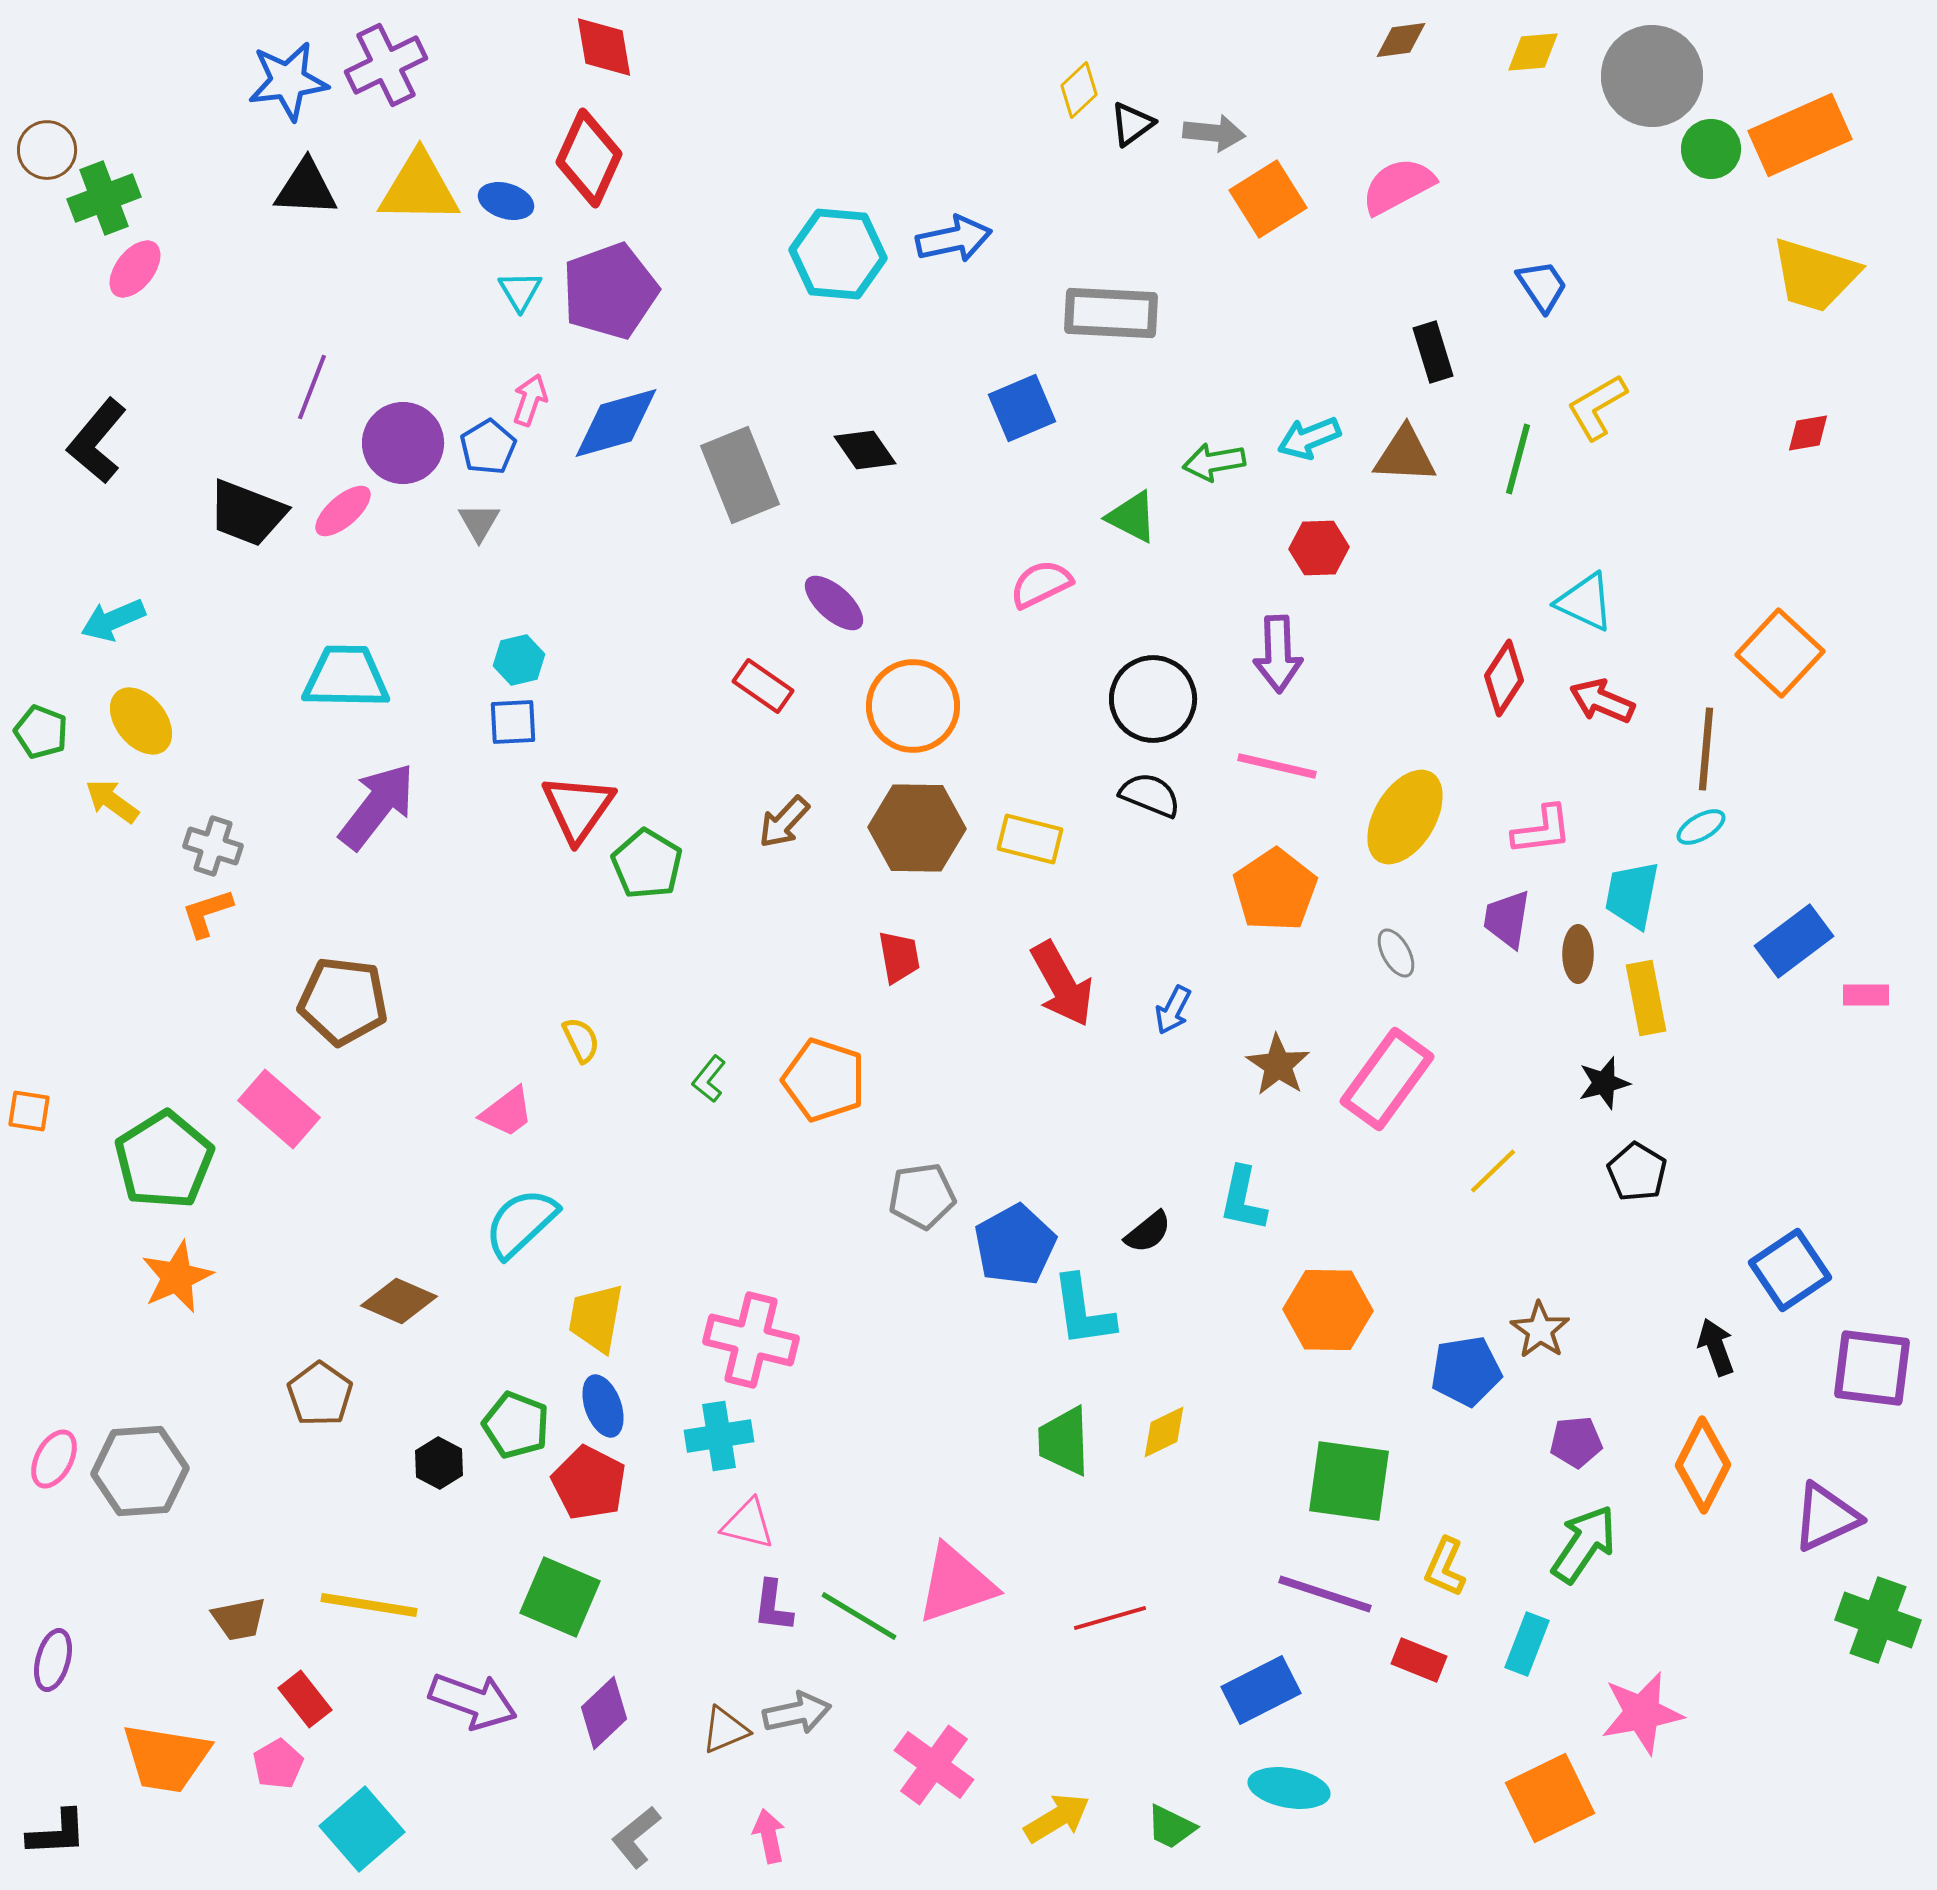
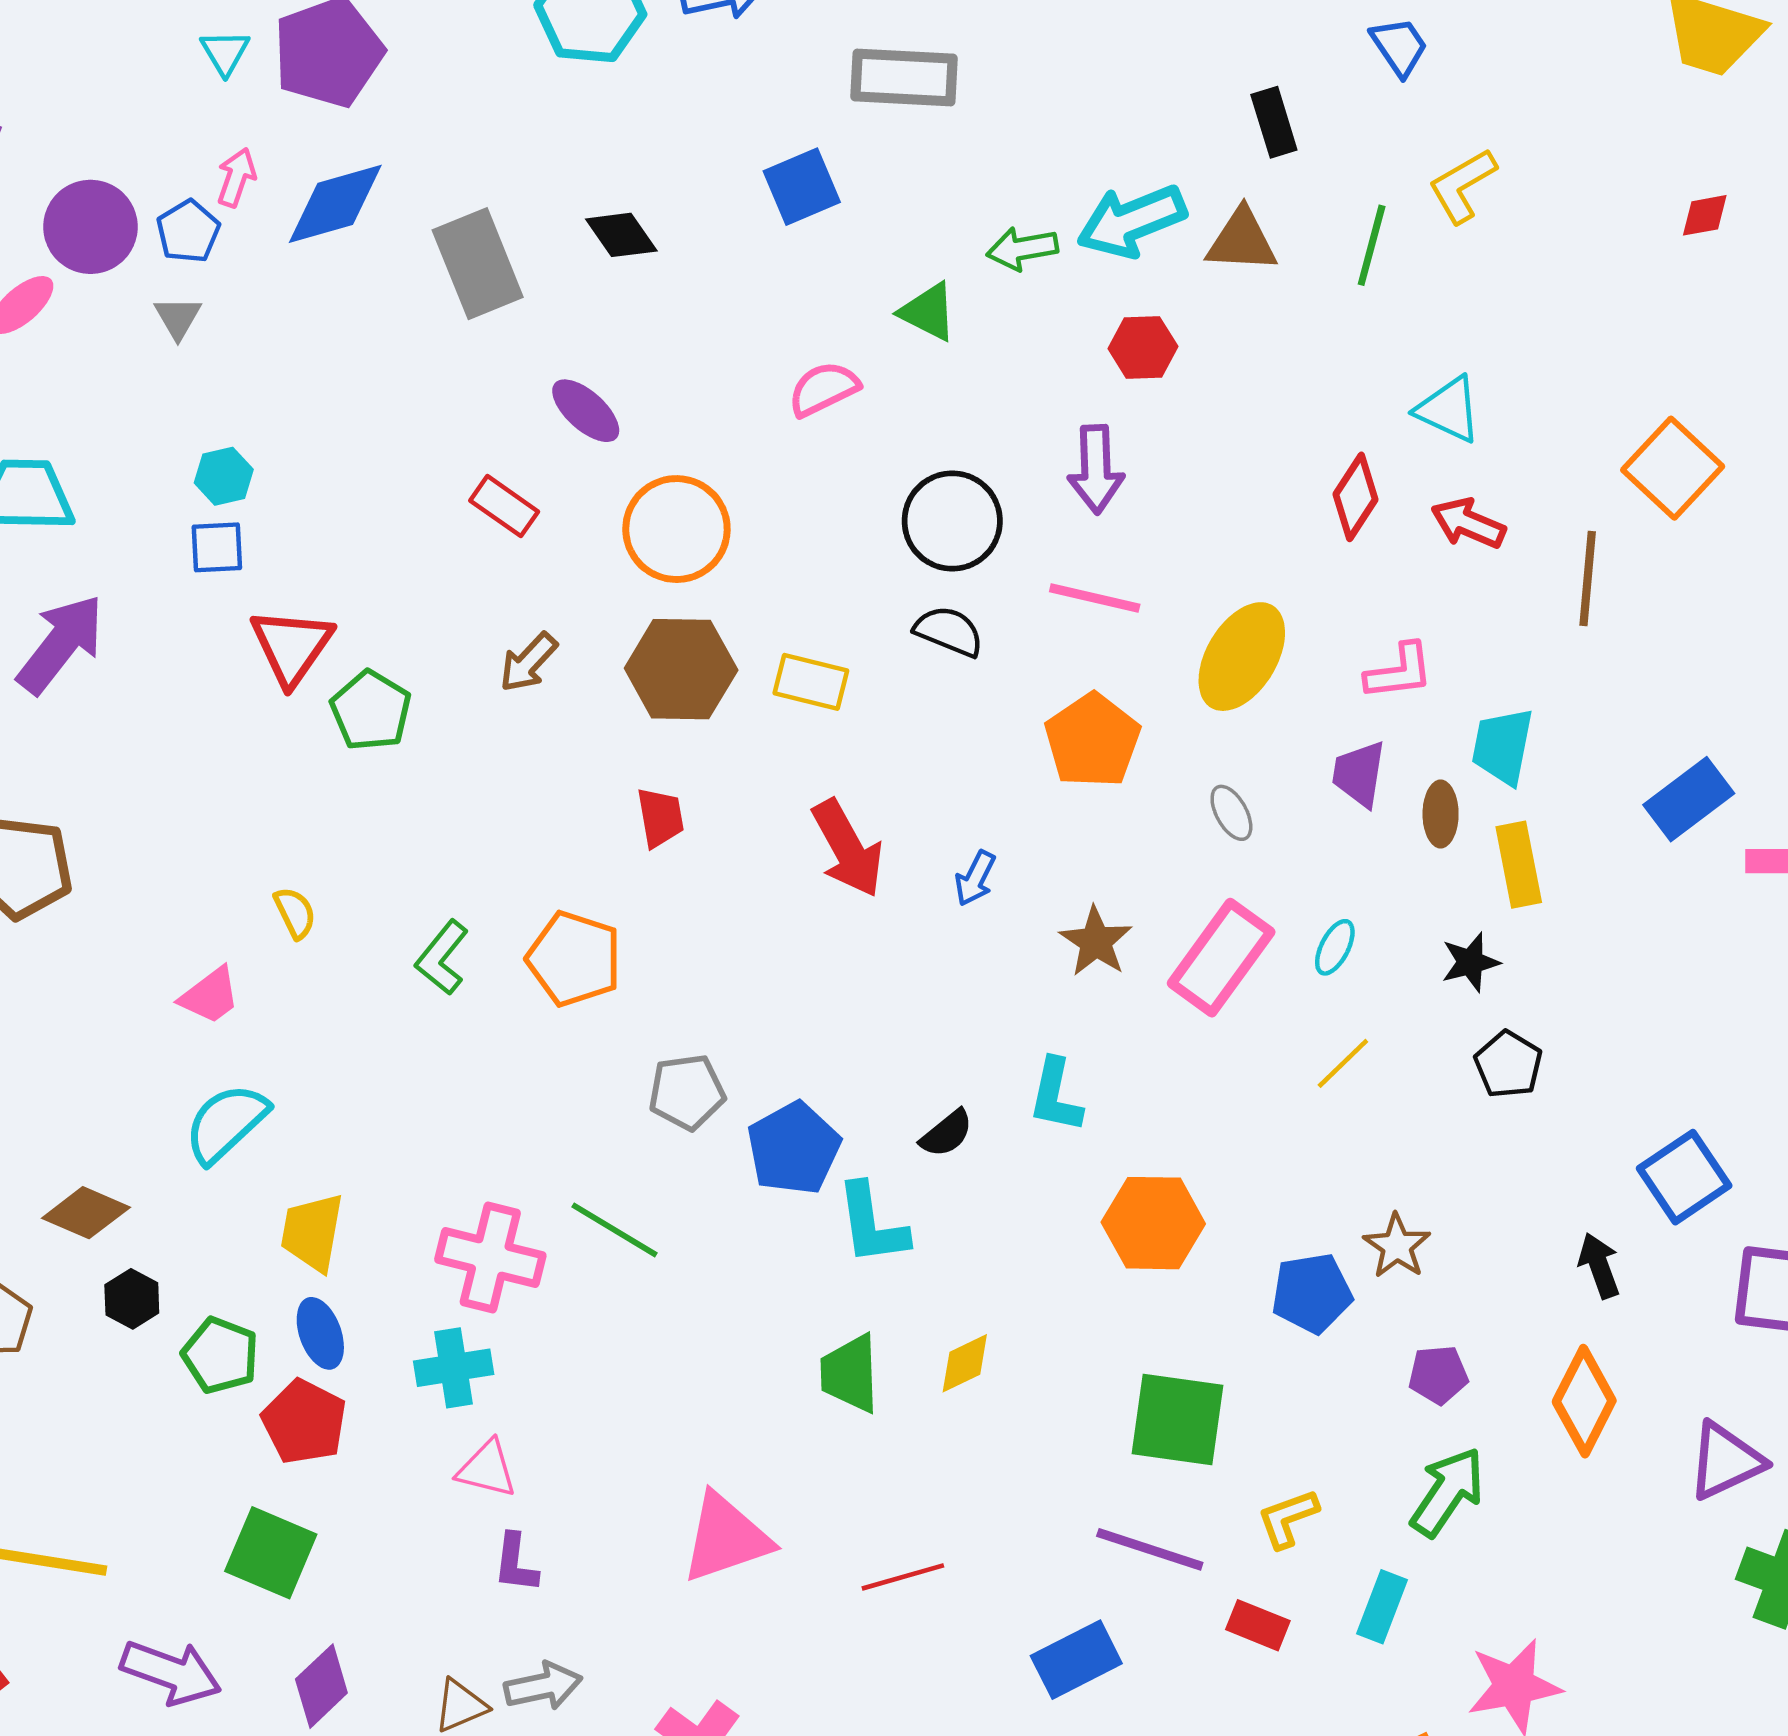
cyan arrow: (1309, 438) -> (1131, 221), size x1.5
cyan ellipse: (1701, 827) -> (1335, 947), moved, turned -33
green L-shape: (709, 1079) -> (442, 958), size x1.4
black hexagon: (439, 1463) -> (132, 1299), moved
yellow L-shape: (1445, 1567) -> (1288, 1518), turned 46
green line: (859, 1616) -> (614, 1230), moved

